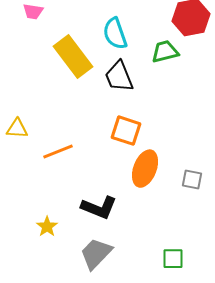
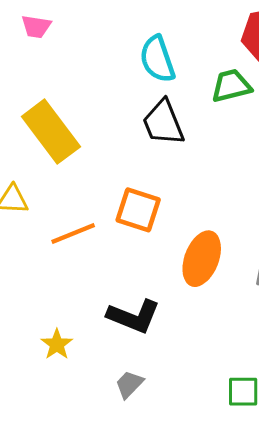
yellow rectangle: (73, 57) -> (51, 132), moved
orange square: (126, 131) -> (138, 210), moved
gray trapezoid: (96, 254) -> (129, 384), size x0.6

